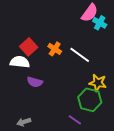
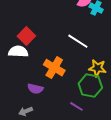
orange cross: (55, 49) -> (54, 68), moved, size x1.5
purple semicircle: (35, 82) -> (35, 89), moved

